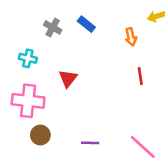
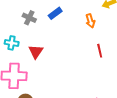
blue rectangle: (86, 24) -> (55, 13), turned -72
red triangle: (68, 79) -> (36, 52), moved

